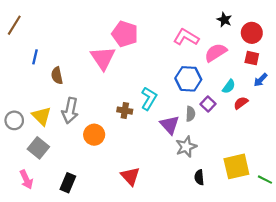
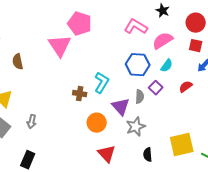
black star: (224, 20) -> (163, 11), moved
cyan semicircle: (229, 86) -> (167, 66), moved
gray arrow: (70, 111) -> (32, 122), moved, size x0.6
orange circle: (94, 135) -> (97, 123), moved
red triangle: (130, 176) -> (107, 154), moved

